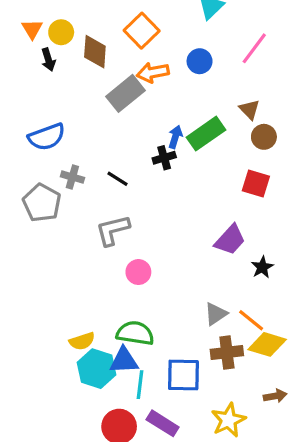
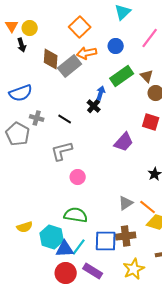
brown diamond: (95, 52) -> (51, 59), moved
green rectangle: (206, 134) -> (122, 76), moved
black cross: (164, 158) -> (94, 106), turned -32
purple trapezoid: (230, 240) -> (124, 142), moved
yellow semicircle: (82, 341) -> (25, 227), moved
brown cross: (227, 352) -> (126, 236), moved
blue triangle: (124, 361) -> (65, 249), moved
cyan line: (140, 385) -> (79, 247), turned 30

